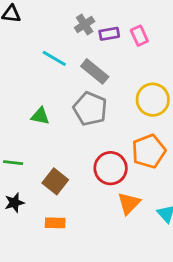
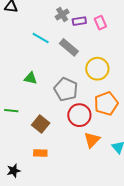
yellow circle: (153, 100) -> (97, 69), moved
gray pentagon: (90, 109) -> (66, 89), moved
black star: (14, 203) -> (14, 171), moved

